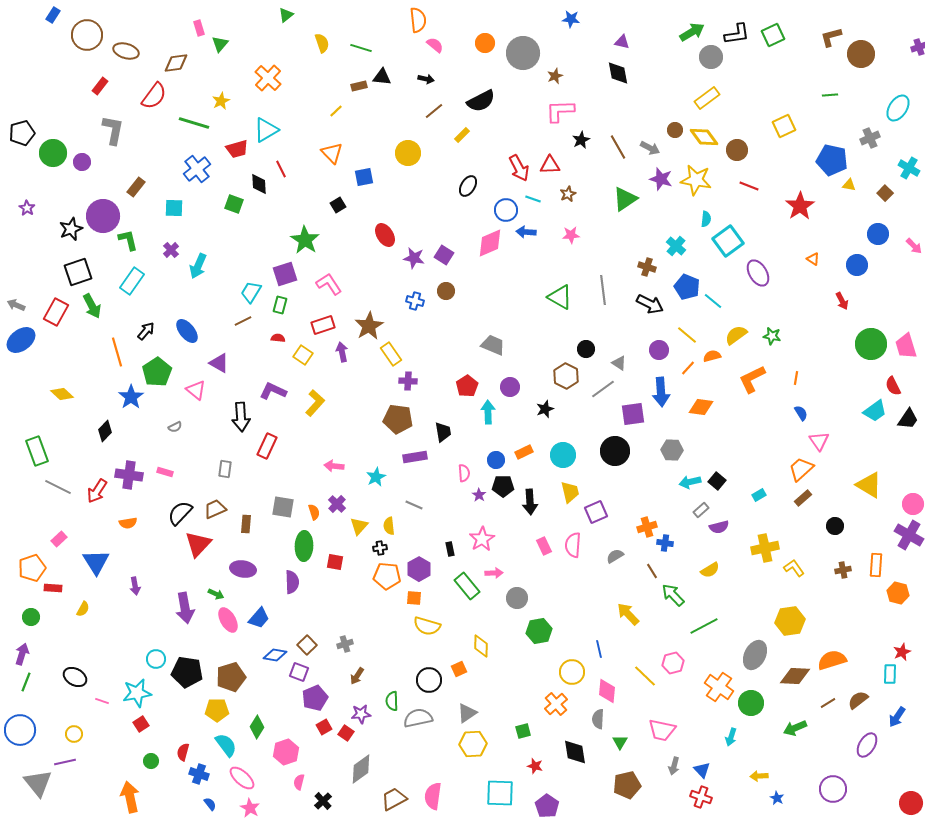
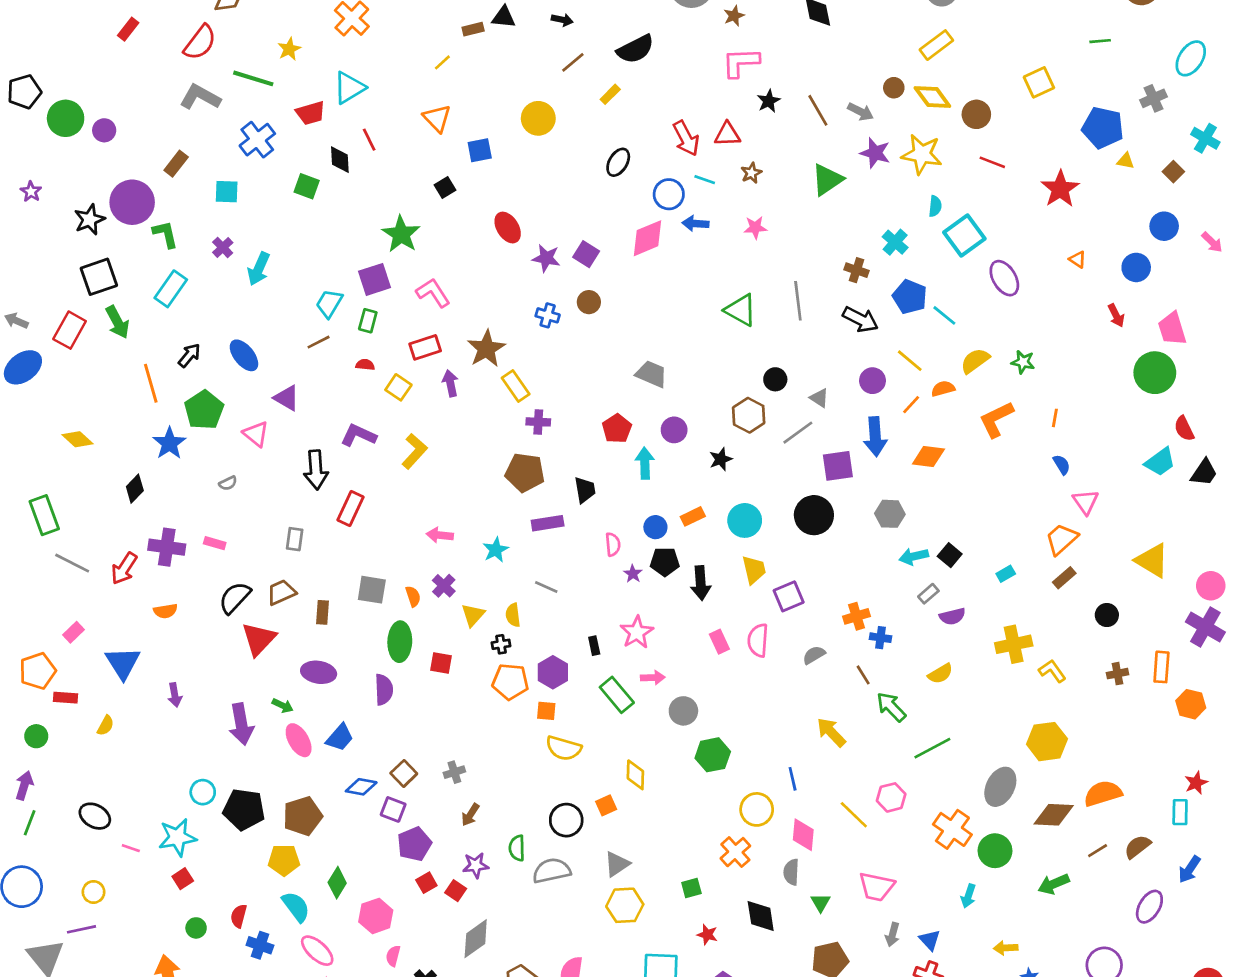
gray L-shape: (113, 130) -> (200, 97), moved, turned -72
pink trapezoid: (906, 346) -> (1172, 329), moved

